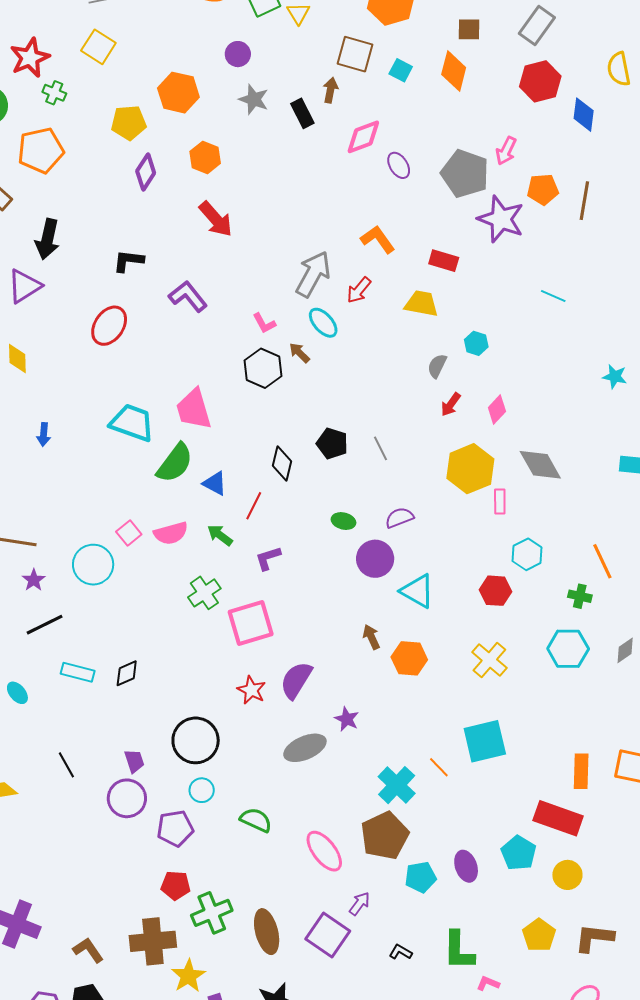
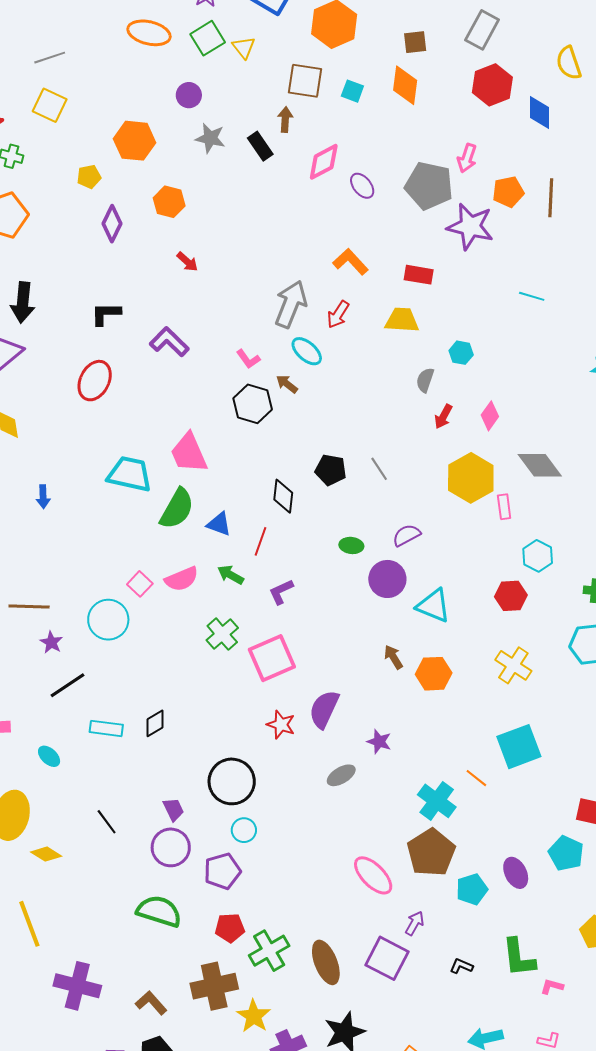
yellow pentagon: (129, 123) -> (89, 177), size x0.7
red arrow: (216, 219) -> (187, 262), size x0.6
gray ellipse: (305, 748) -> (341, 775), size x0.7
green semicircle: (256, 820) -> (159, 911), moved, size x1.4

